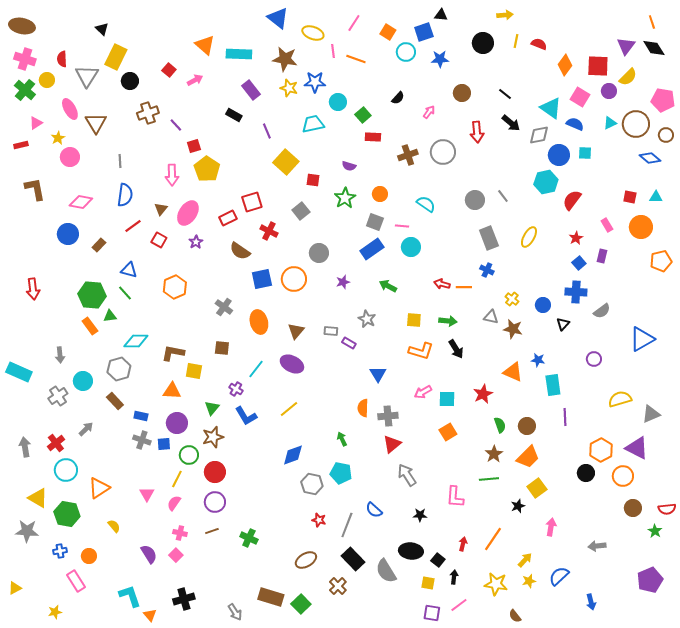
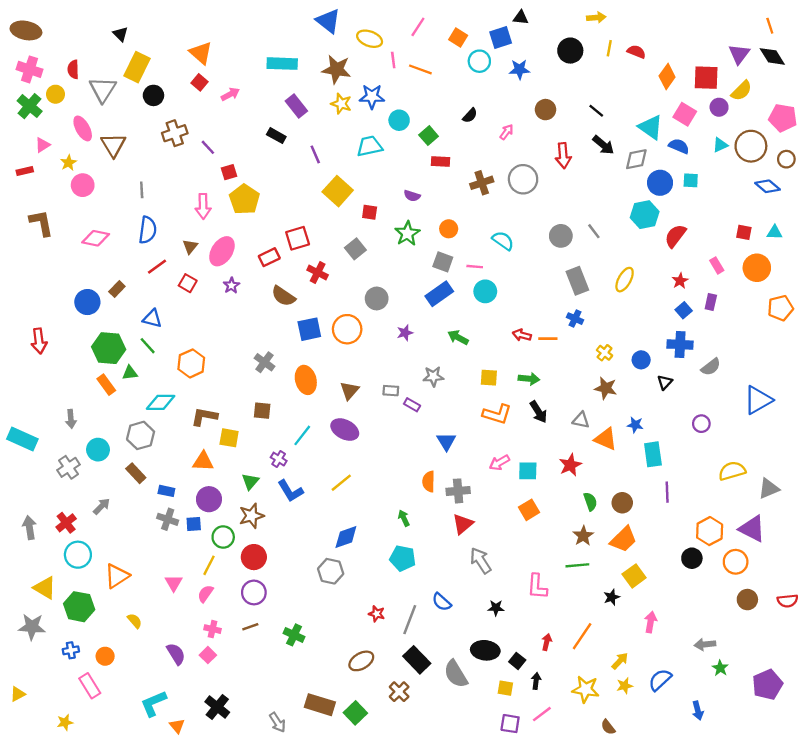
orange triangle: (205, 45) -> (201, 53), moved
blue circle: (68, 234) -> (87, 302), moved
orange hexagon: (175, 287) -> (191, 363), moved
gray triangle: (491, 317) -> (581, 420), moved
gray star: (367, 319) -> (433, 376), turned -30
gray hexagon: (312, 484) -> (331, 571), moved
green star: (655, 531) -> (720, 668), moved
cyan L-shape: (130, 596) -> (153, 703), turned -95
black cross: (184, 599) -> (217, 707), turned -35

